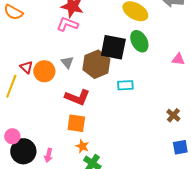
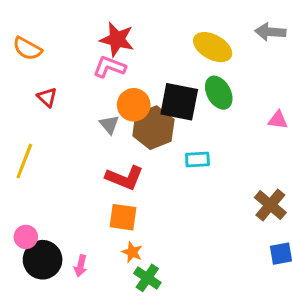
red triangle: (26, 67) -> (47, 97), moved
orange circle: (44, 71) -> (134, 105), moved
brown cross: (173, 115) -> (270, 205), size x1.5

